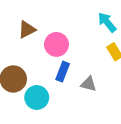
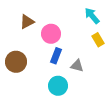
cyan circle: (37, 97) -> (58, 86), moved

